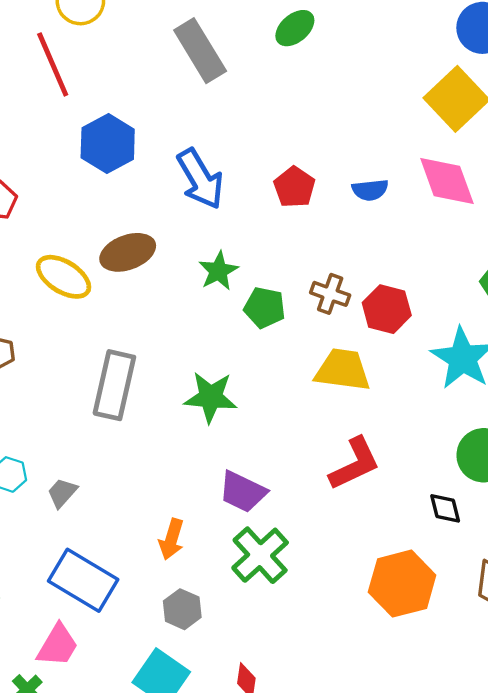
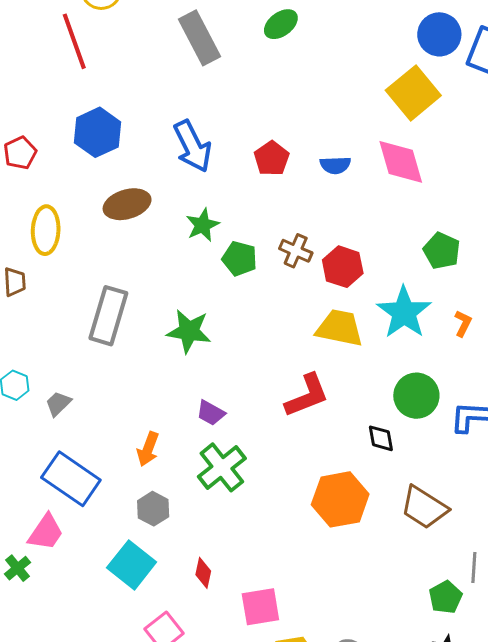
blue hexagon: (108, 144) -> (97, 132), moved
yellow ellipse: (64, 277) -> (46, 230), moved, turned 57
yellow trapezoid: (343, 370) -> (340, 328), moved
purple trapezoid: (243, 492) -> (211, 413), size x0.7

